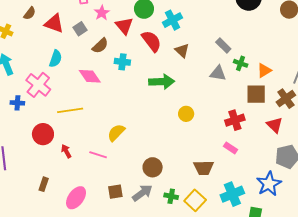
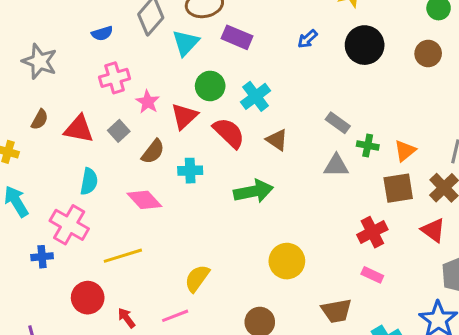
red triangle: (124, 26) -> (184, 116), turned 36
yellow circle: (186, 114) -> (287, 261), moved, size x1.5
pink line: (98, 155) -> (175, 316), turned -30

